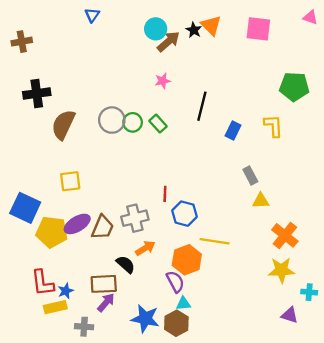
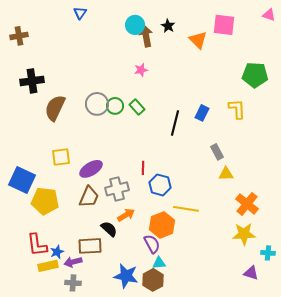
orange triangle: (211, 25) -> (198, 40), moved
brown arrow: (168, 42) -> (146, 36), turned -60
black line: (202, 106) -> (175, 123), moved
purple ellipse: (77, 224) -> (91, 169), moved
purple arrow: (106, 302) -> (73, 262), moved, turned -144

